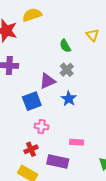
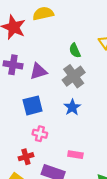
gray cross: (67, 70) -> (74, 76), size x1.5
purple triangle: (47, 81) -> (38, 71), moved

